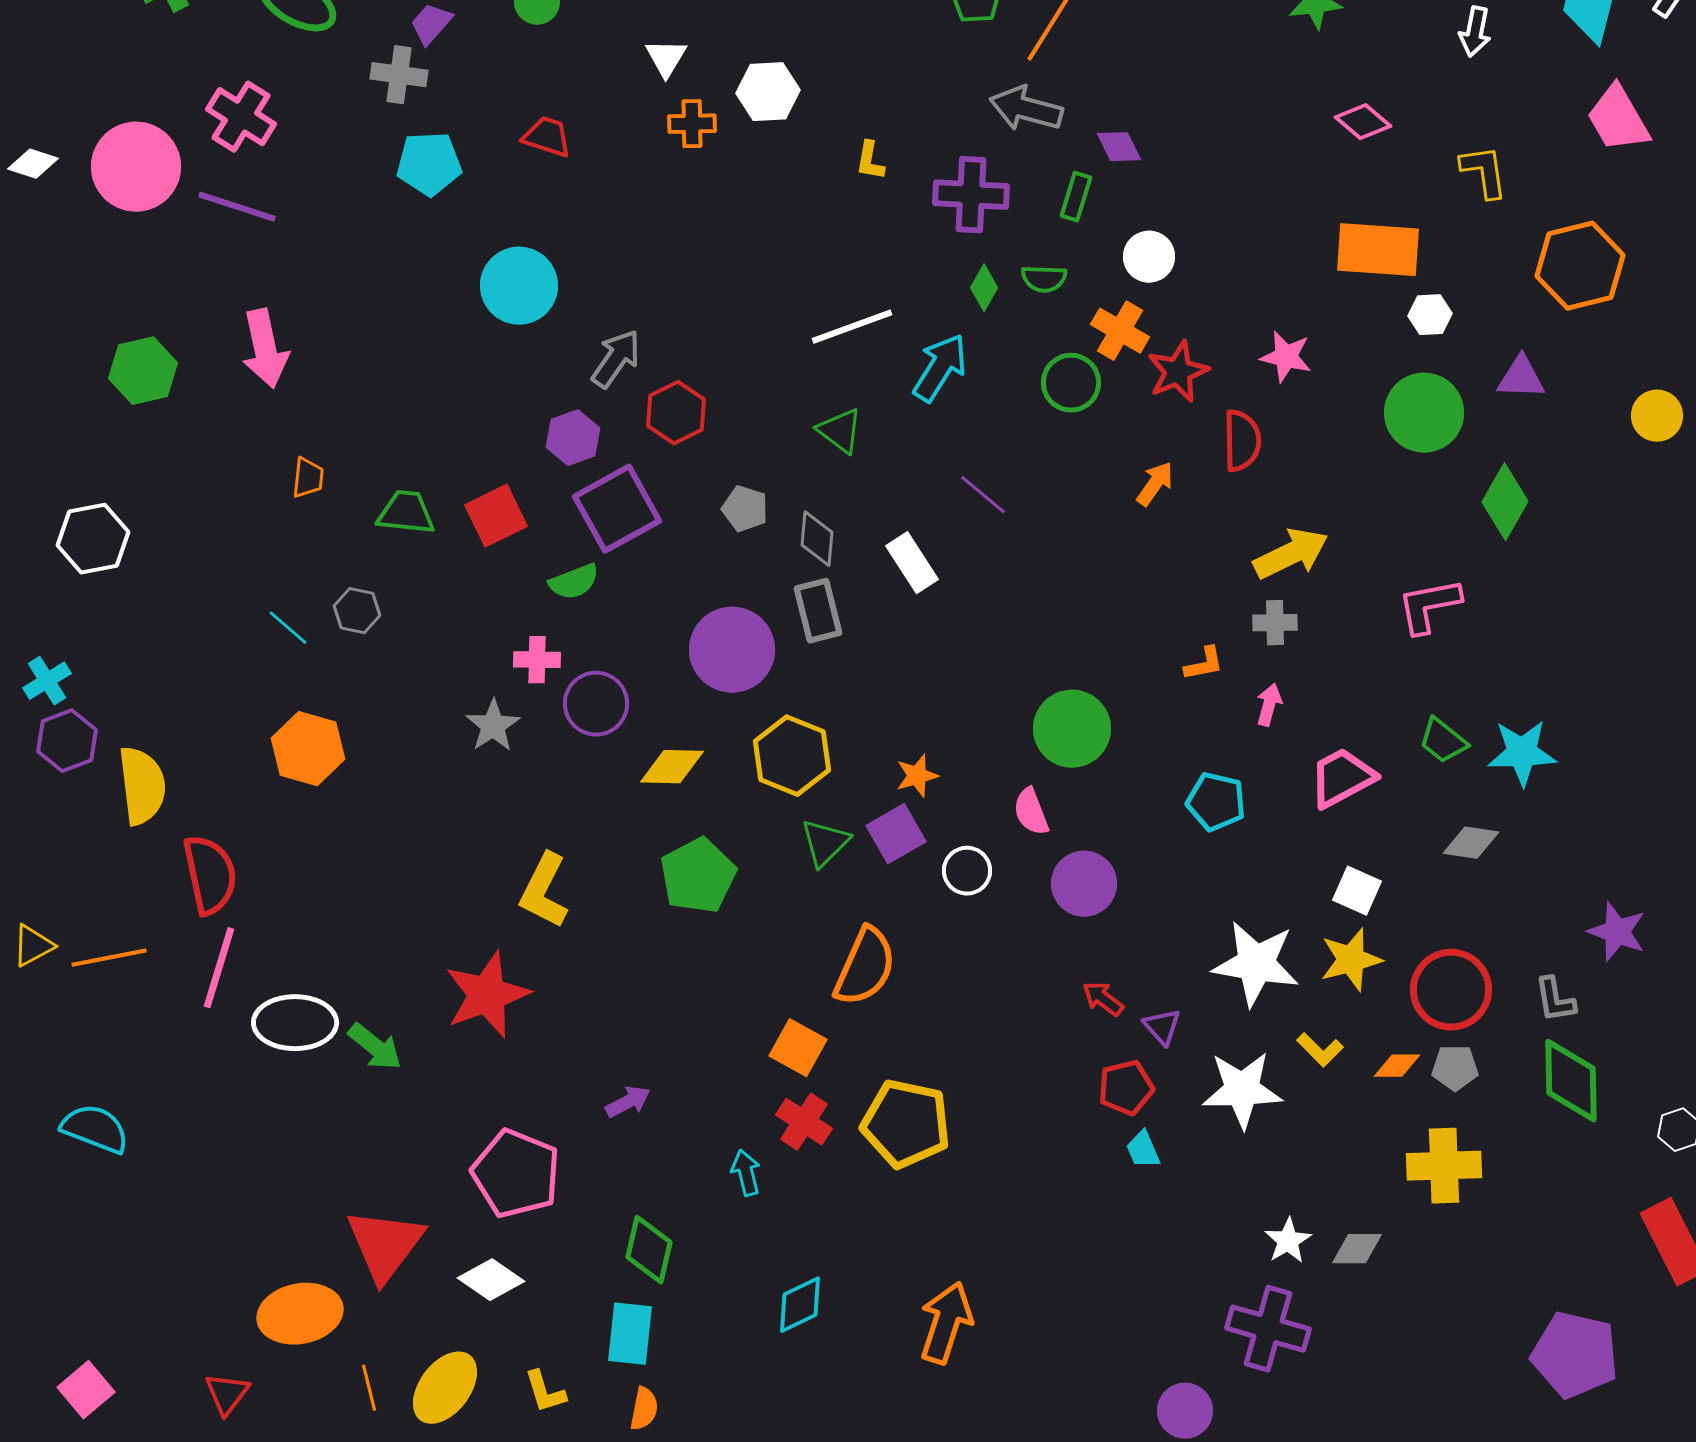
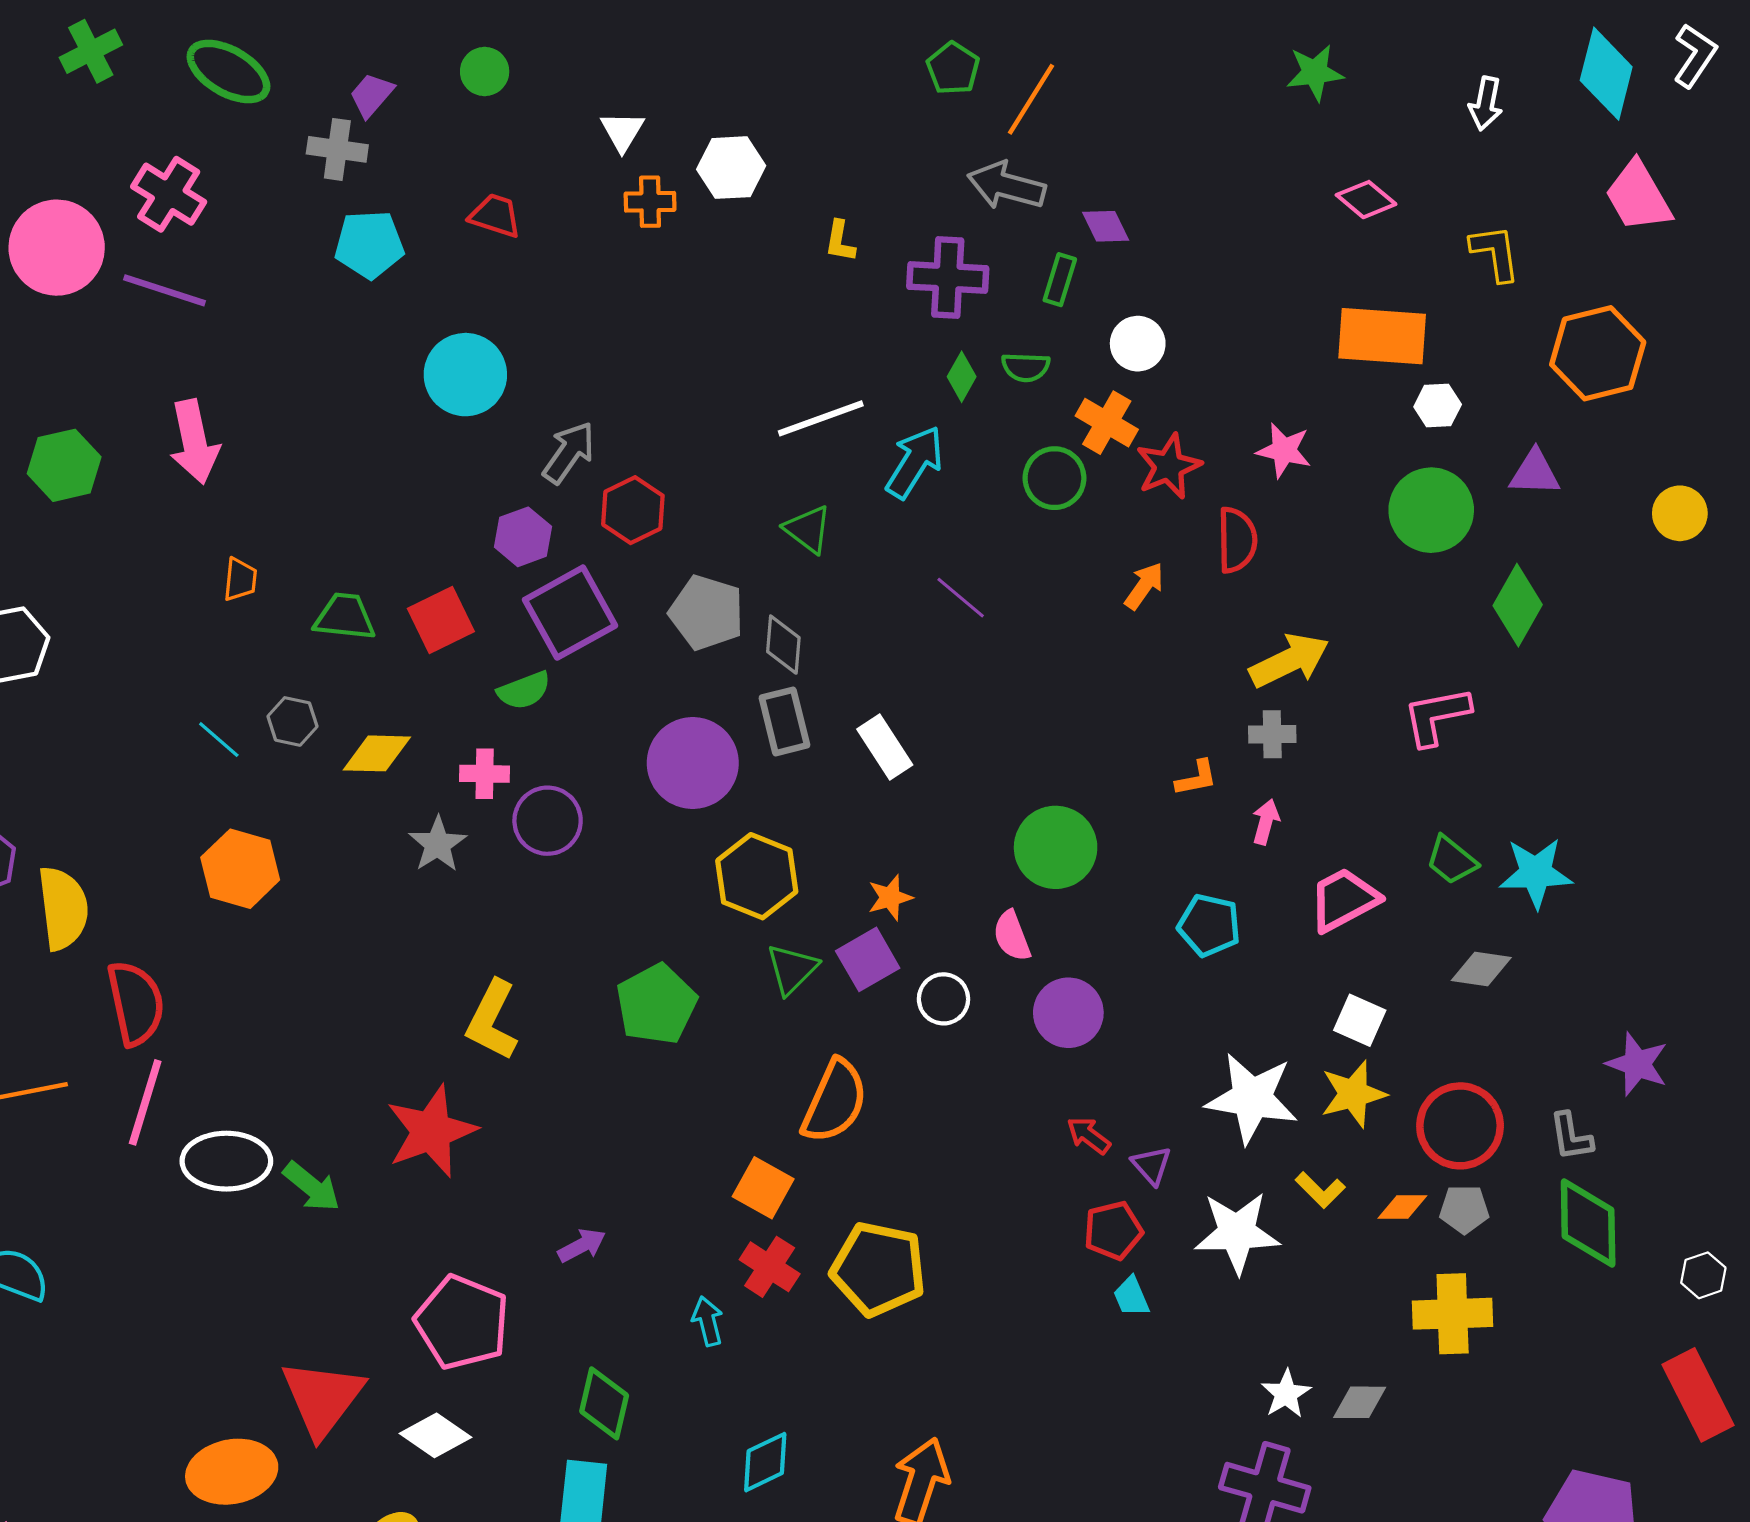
gray pentagon: (745, 509) -> (707, 613), size x1.5
white rectangle: (912, 563) -> (885, 747), moved
yellow diamond: (672, 767) -> (377, 753), moved

